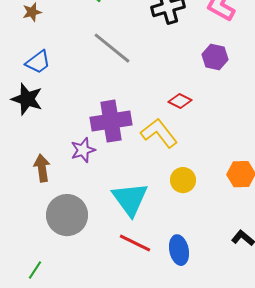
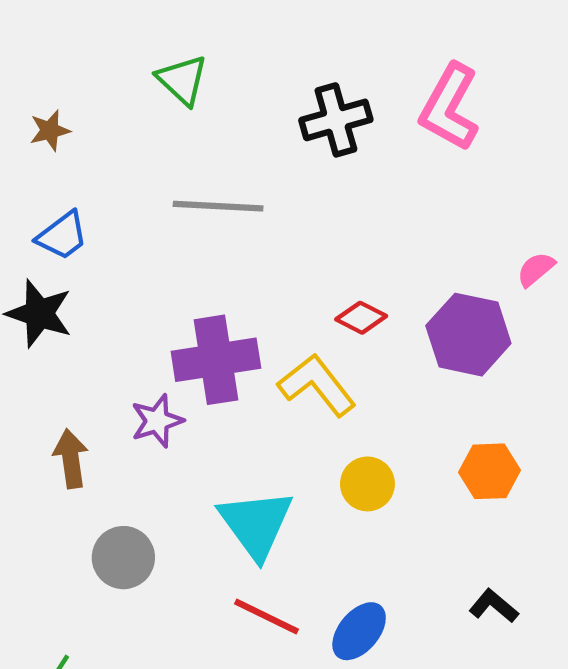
gray line: (112, 48) -> (218, 206), turned -36
purple hexagon: (215, 57) -> (468, 335), moved, size x1.5
gray circle: (67, 215) -> (123, 558), size x0.7
blue ellipse: (179, 250) -> (359, 631), turned 52

